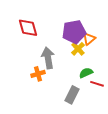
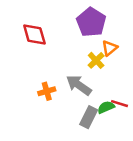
purple pentagon: (74, 32) -> (91, 22), moved, turned -30
gray arrow: (48, 58) -> (79, 85), moved, turned -45
green semicircle: (86, 73) -> (106, 107), moved

